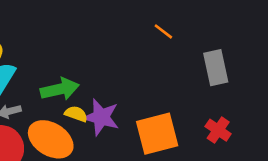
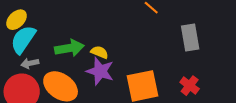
yellow semicircle: (76, 114) -> (100, 52), moved

